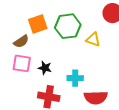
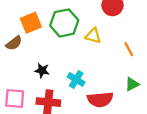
pink square: (22, 63) -> (15, 99), moved
cyan cross: (75, 78) -> (76, 80), turned 35

